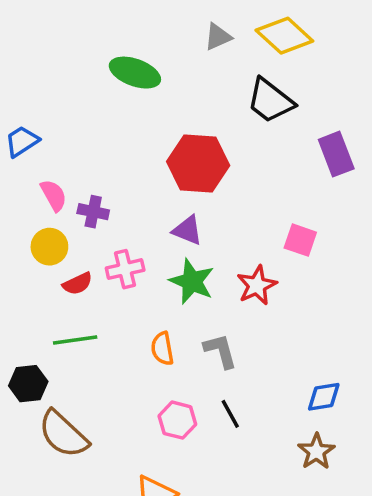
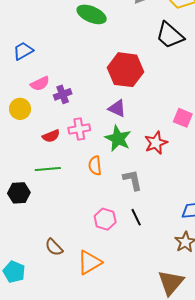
pink semicircle: (54, 195) -> (40, 84), turned 90
purple cross: (93, 212) -> (63, 94), turned -36
yellow circle: (49, 247) -> (20, 109), moved
orange semicircle: (162, 349) -> (95, 166), moved
brown semicircle: (63, 434) -> (54, 247), moved, size x0.6

